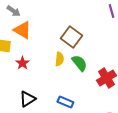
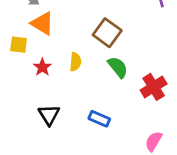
yellow semicircle: (59, 59) -> (75, 62), moved
black triangle: (27, 99) -> (49, 115), turned -30

